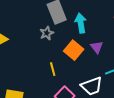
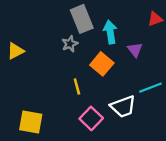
purple triangle: (97, 47) -> (135, 50), moved

